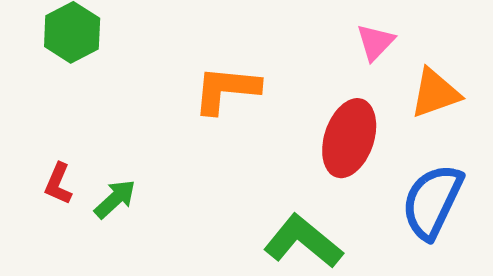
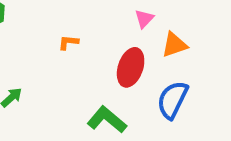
orange L-shape: (226, 90) -> (68, 42), size x0.6

